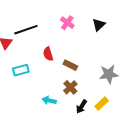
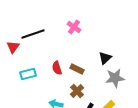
black triangle: (99, 25) -> (105, 58), moved
red semicircle: (48, 54) -> (57, 68), moved

